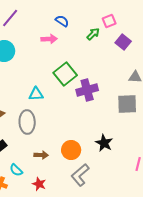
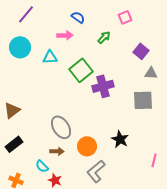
green arrow: (93, 34) -> (104, 37), moved
purple square: (123, 42) -> (141, 51), moved
cyan triangle: (36, 94) -> (50, 57), moved
gray ellipse: (27, 122) -> (61, 127), moved, turned -30
cyan semicircle: (16, 170) -> (42, 166), moved

